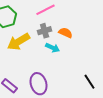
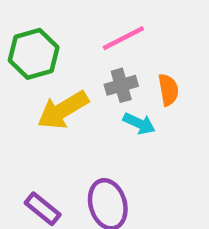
orange semicircle: (66, 33) -> (168, 90), turned 56

